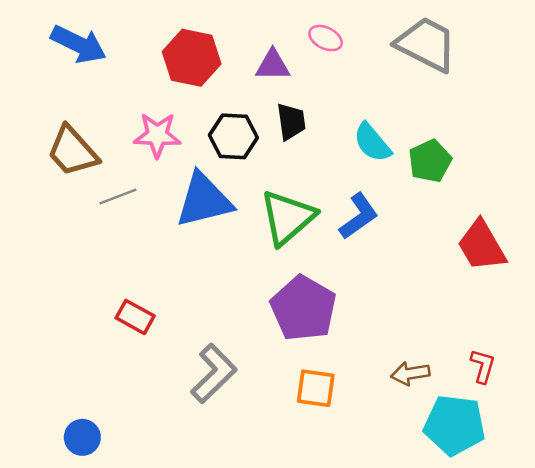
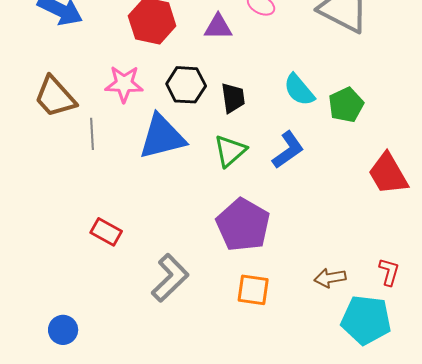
black trapezoid: (291, 122) -> (233, 98), moved
gray line: (118, 197) -> (92, 134), turned -72
green triangle: (287, 217) -> (230, 151), size x0.7

